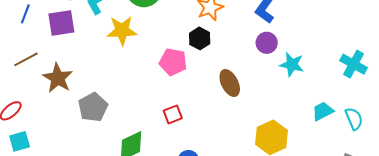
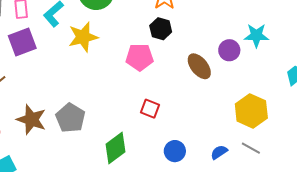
purple circle: (267, 43) -> (229, 50), moved
brown star: (58, 78) -> (31, 120), moved
red square: (173, 114) -> (150, 109), turned -36

